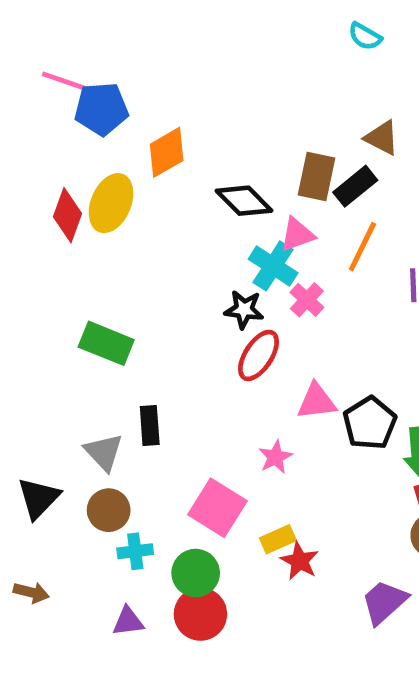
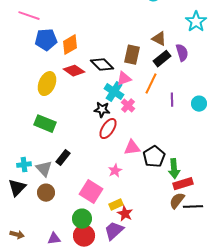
blue pentagon: (101, 109) -> (46, 40), moved
black rectangle: (355, 186) -> (162, 59), moved
yellow ellipse: (111, 203) -> (47, 84), moved
red diamond: (68, 215) -> (74, 71), moved, turned -75
black rectangle: (150, 426) -> (63, 158), turned 42
cyan cross: (135, 551) -> (24, 165), moved
brown arrow: (31, 592) -> (17, 235), moved
purple trapezoid: (384, 602) -> (114, 231), moved

